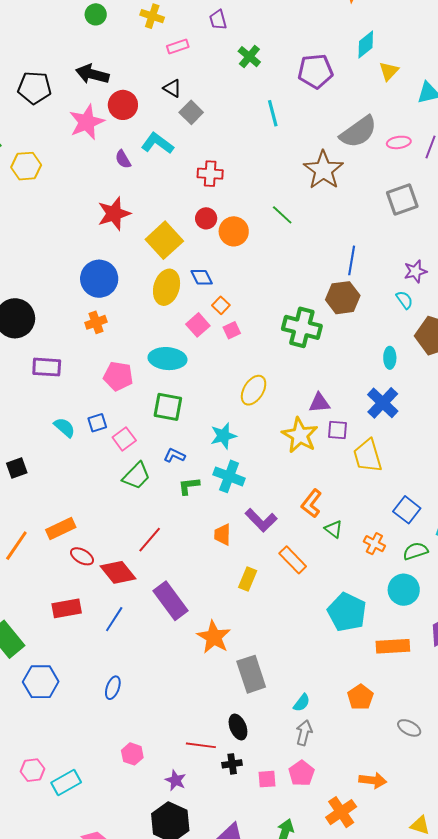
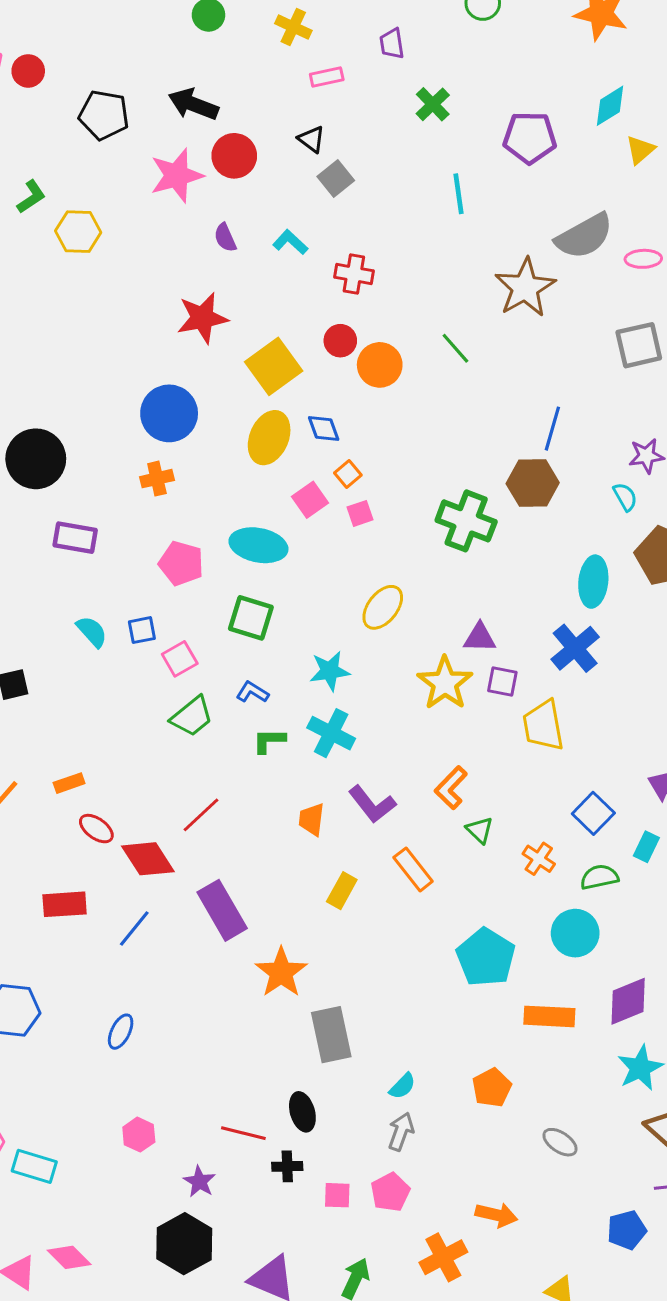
cyan L-shape: (157, 143) -> (290, 242), moved, size x0.7
cyan ellipse: (390, 358) -> (593, 582), size x1.5
orange rectangle: (61, 529) -> (69, 783), size x0.7
cyan rectangle: (66, 783) -> (34, 1166), turned 40

